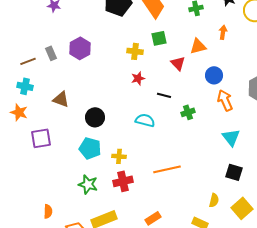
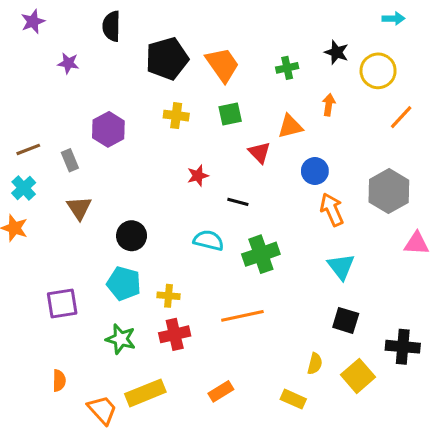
yellow cross: (135, 51) -> (176, 116), moved
gray rectangle: (51, 53) -> (70, 160), moved
cyan cross: (25, 86) -> (24, 188), turned 35
brown triangle: (61, 99) -> (79, 208), turned 36
green cross: (188, 112) -> (261, 254), moved, size x1.6
purple square: (41, 138) -> (62, 304), moved

